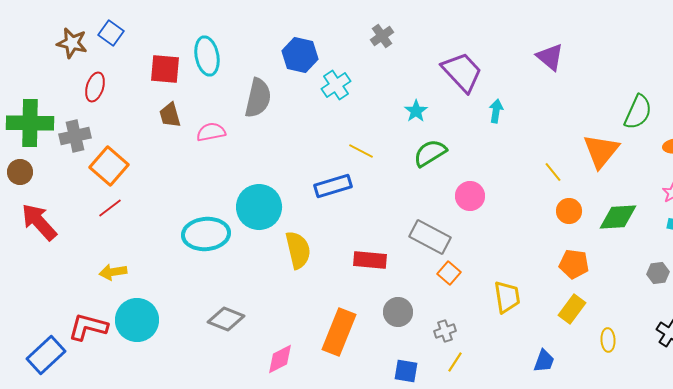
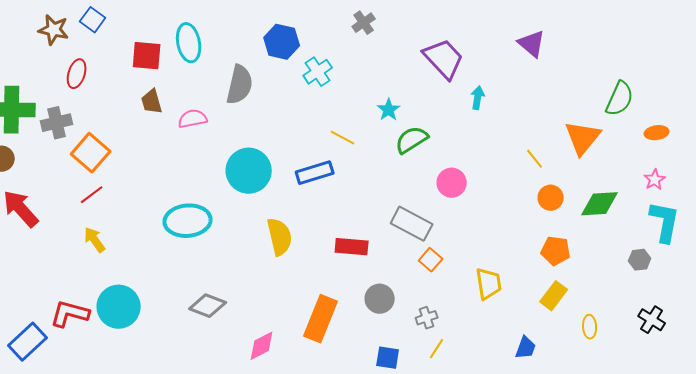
cyan star: (416, 111) -> (389, 110), moved
cyan circle: (259, 207) -> (249, 171), moved
yellow arrow: (113, 272) -> (95, 240), moved, turned 64

